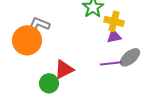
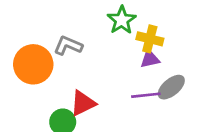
gray L-shape: (39, 24) -> (68, 46), moved

